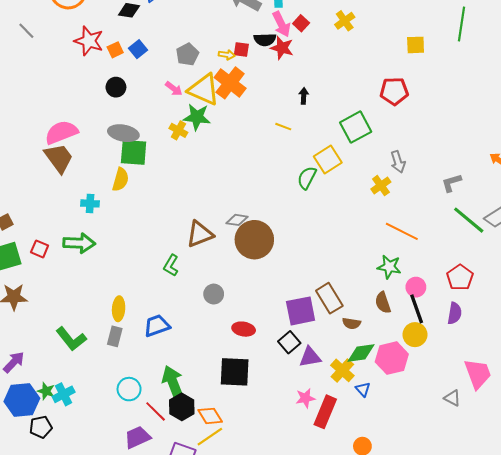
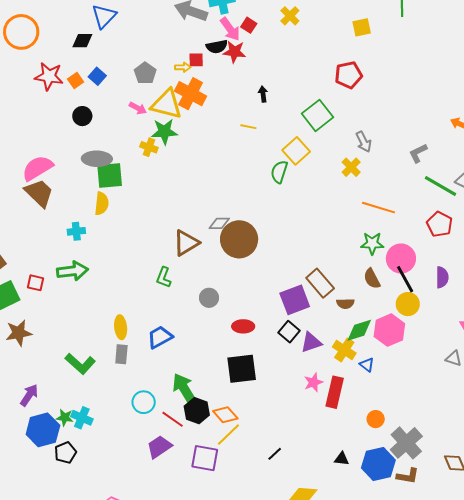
red pentagon: (460, 277) -> (440, 224), moved
pink circle: (416, 287) -> (401, 259), size x1.5
cyan cross: (64, 394) -> (82, 418), turned -30

